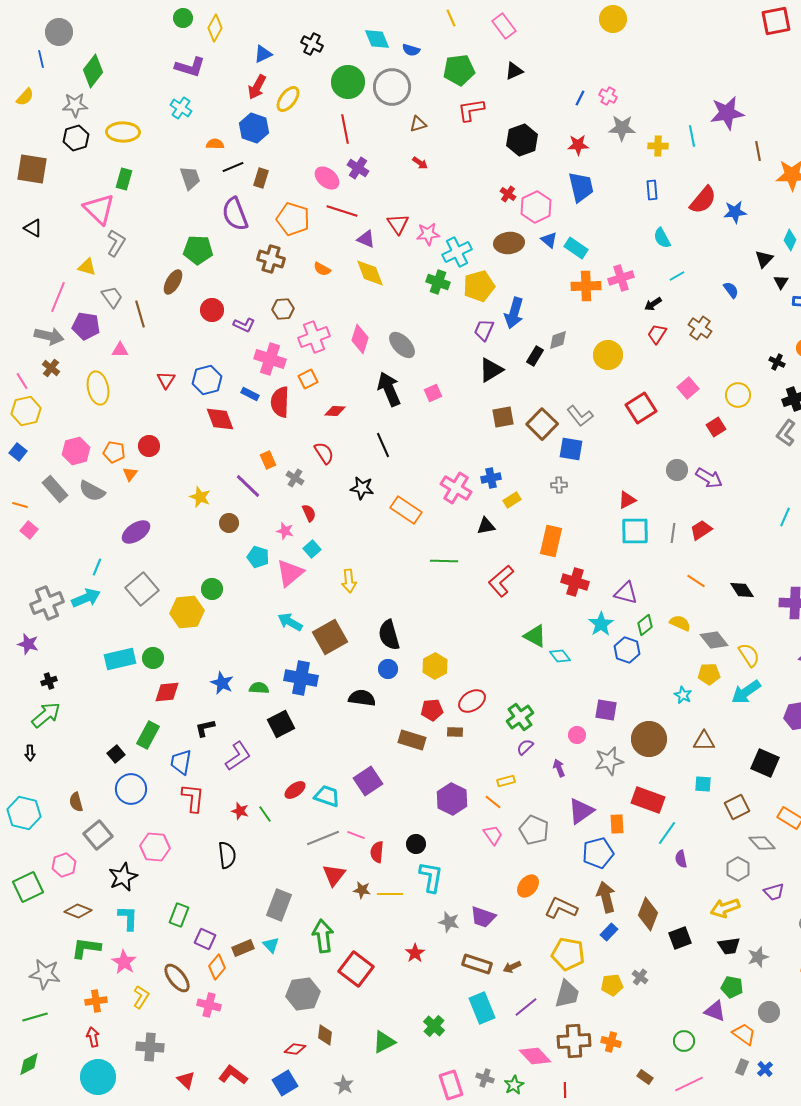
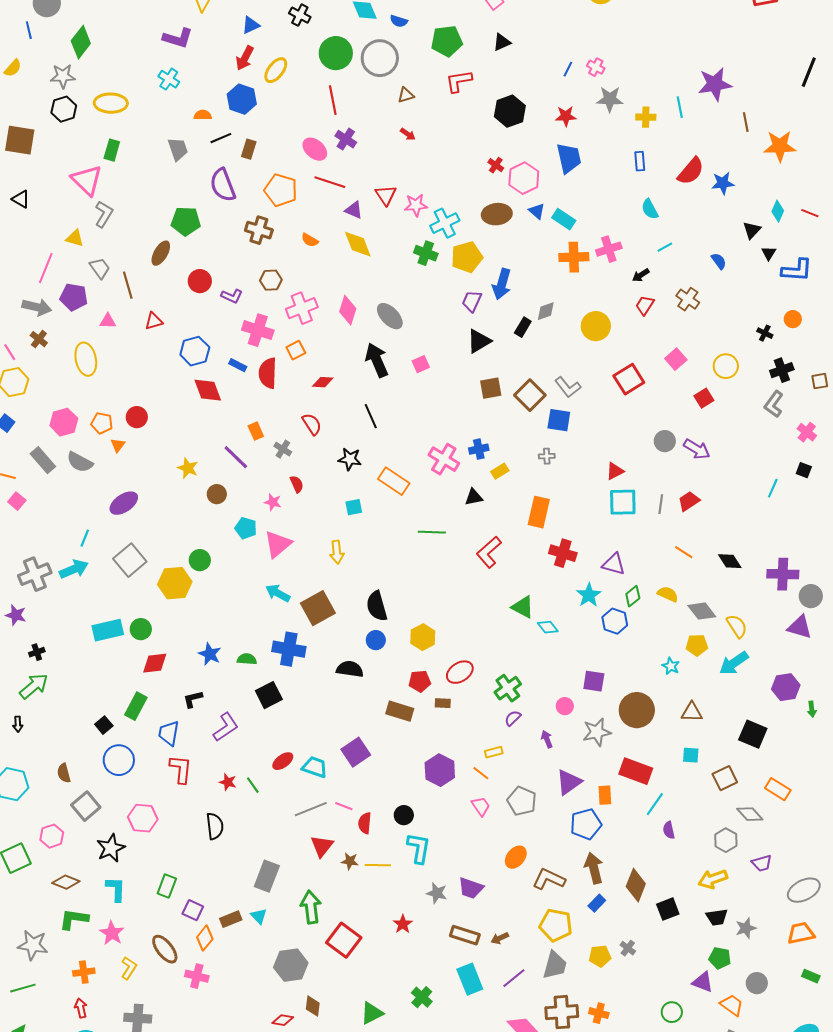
red triangle: (166, 380) -> (154, 321), moved, turned 42
cyan square: (312, 549) -> (354, 507), moved, turned 30

